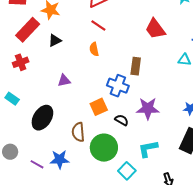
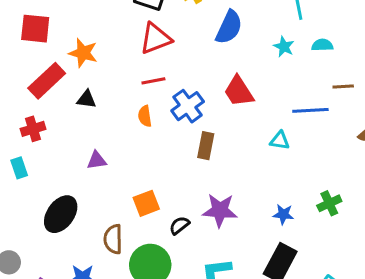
red line: (98, 25) -> (153, 81), turned -49
black triangle: (55, 40) -> (86, 99), turned 32
blue cross: (118, 86) -> (188, 106), moved, turned 30
cyan rectangle: (12, 99) -> (19, 168), moved, turned 32
black semicircle: (122, 120) -> (179, 225), turned -72

